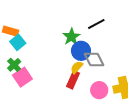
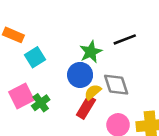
cyan square: (18, 42) -> (35, 57), moved
blue circle: (81, 51) -> (80, 75), moved
green cross: (14, 65) -> (41, 103), moved

